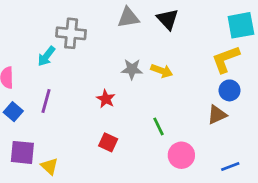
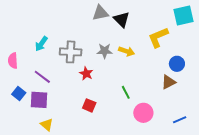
black triangle: (168, 19) -> (122, 19), moved
gray cross: (71, 33) -> (71, 52), moved
yellow L-shape: (226, 59) -> (158, 37), moved
purple line: (46, 101) -> (42, 77), turned -66
blue square: (13, 112) -> (19, 93), moved
purple square: (22, 152) -> (39, 100), moved

